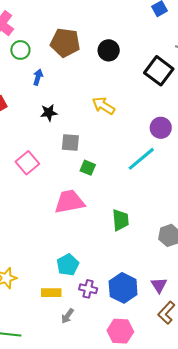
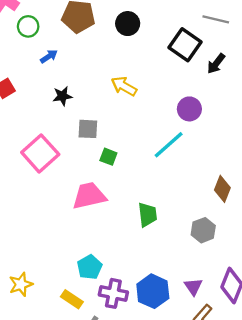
blue arrow: (38, 77) -> (49, 56), turned 42
pink square: (27, 163) -> (40, 153), size x1.4
purple cross: (88, 289) -> (113, 293), size x1.4
yellow rectangle: (51, 293) -> (72, 299), turned 36

